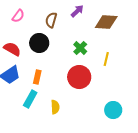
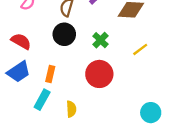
black circle: (39, 43) -> (64, 34), moved
yellow line: (106, 59) -> (140, 49), moved, turned 40
cyan circle: (113, 110) -> (151, 113), moved

